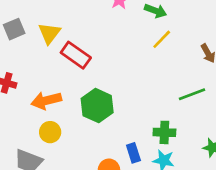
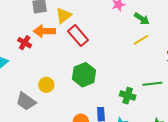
orange arrow: (46, 100) -> (44, 31), moved
green cross: (164, 132) -> (128, 96), moved

